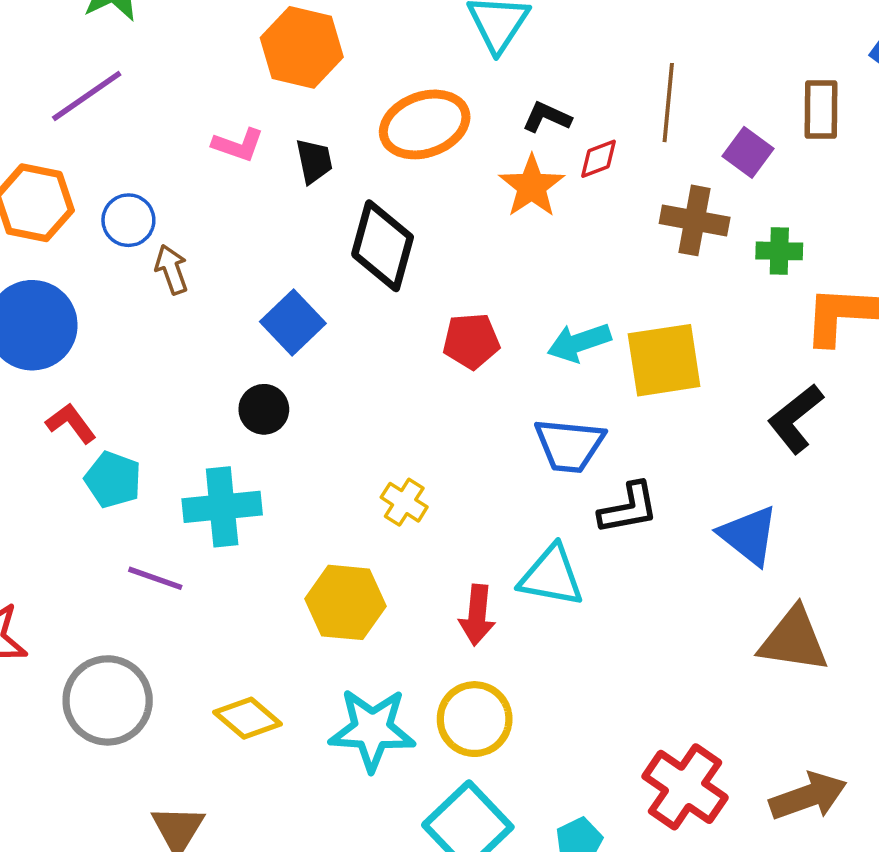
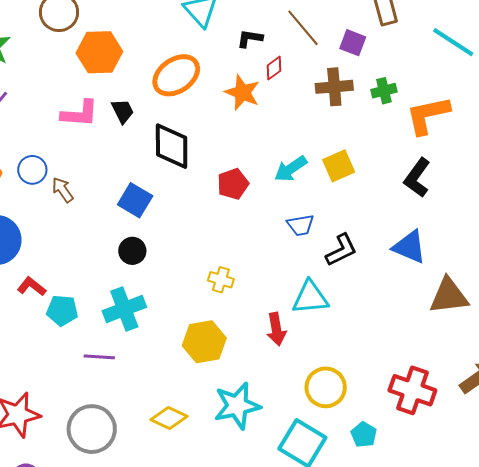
brown line: (668, 103) -> (303, 28), turned -30
black L-shape: (547, 117) -> (250, 38), moved
pink L-shape: (238, 145) -> (80, 114), size x1.4
yellow square: (664, 360) -> (339, 166), size x0.7
blue trapezoid: (569, 445) -> (301, 225), size x0.7
yellow circle: (475, 719) -> (326, 387), moved

